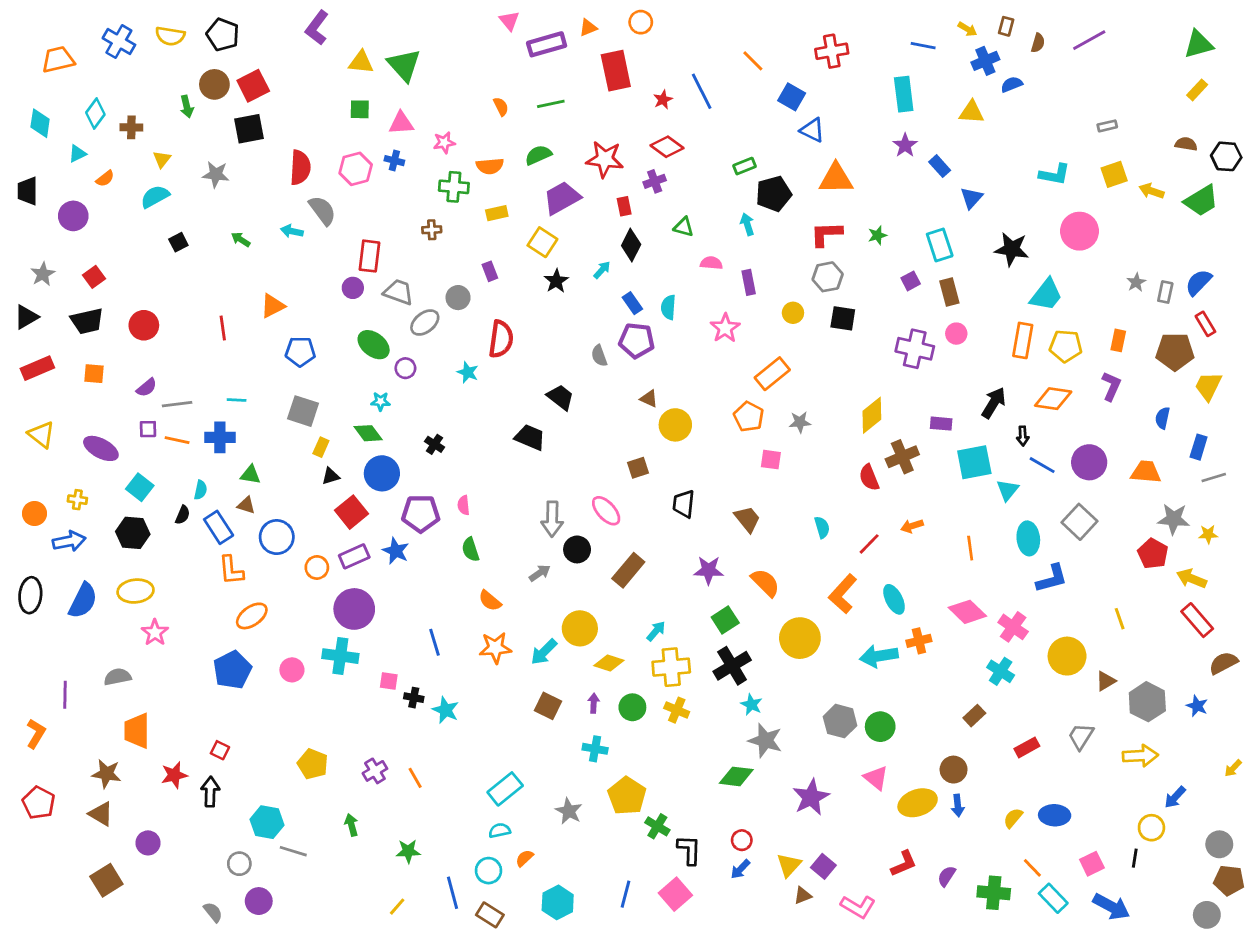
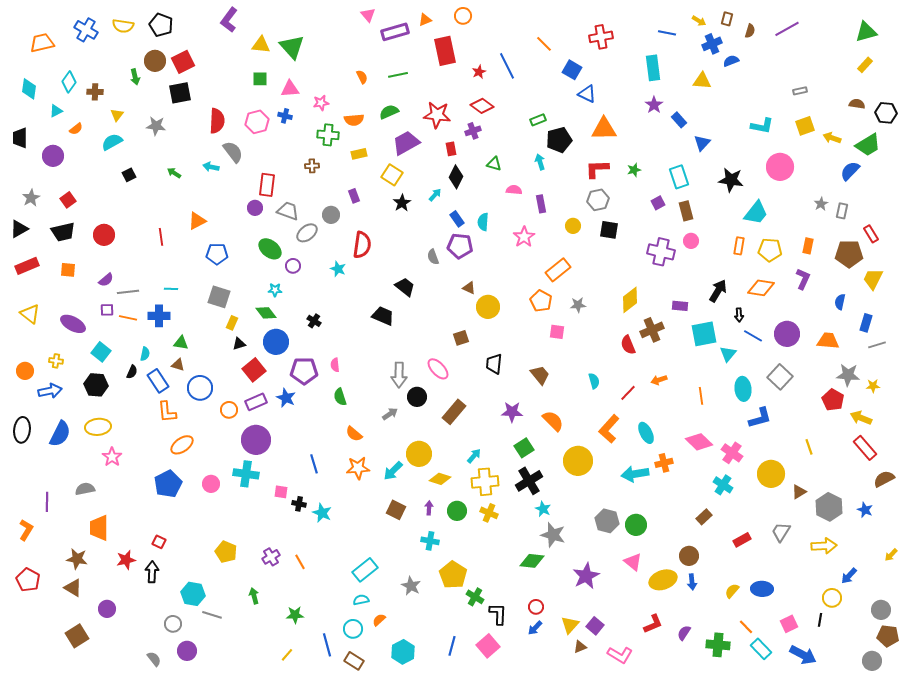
blue semicircle: (1199, 282) -> (850, 171), moved
orange rectangle: (1023, 340) -> (739, 246), size x0.7

